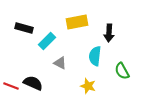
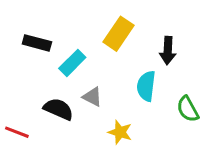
yellow rectangle: (77, 22) -> (119, 34), turned -45
black semicircle: (33, 83) -> (58, 109), moved
yellow star: (88, 86) -> (120, 132), moved

